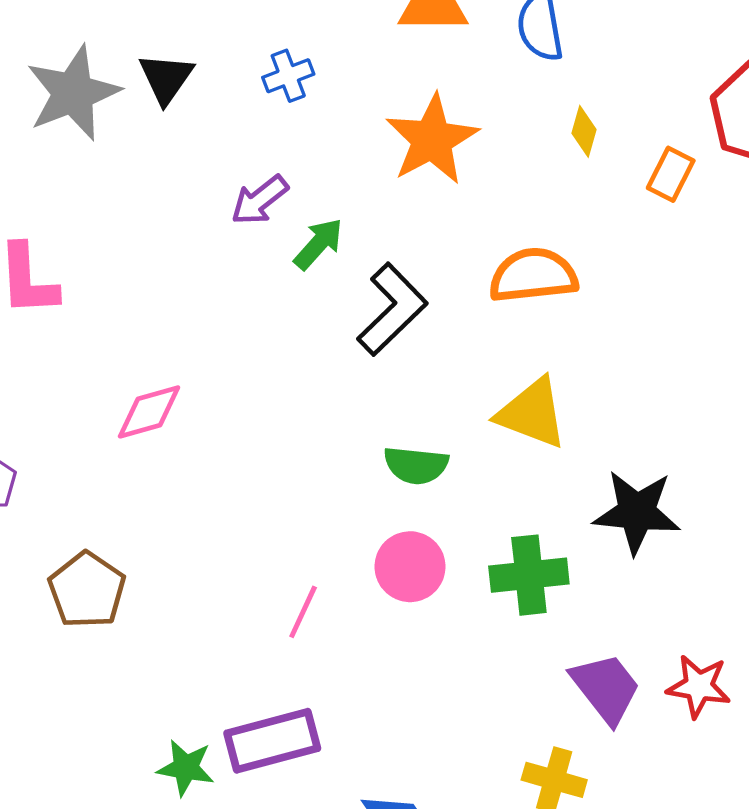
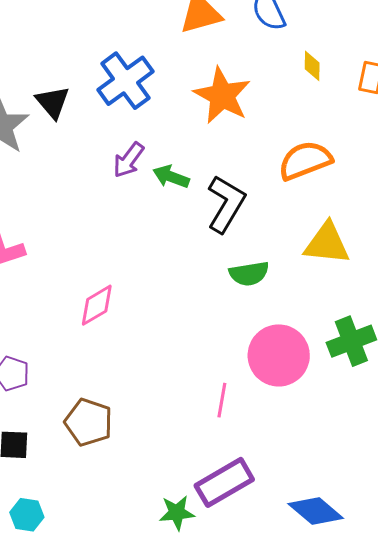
blue cross: (288, 76) -> (126, 81), size x1.8
green arrow: (318, 244) -> (171, 177), turned -96
green semicircle: (416, 465) -> (249, 274), moved
pink circle: (410, 567) -> (279, 355), size x1.4

